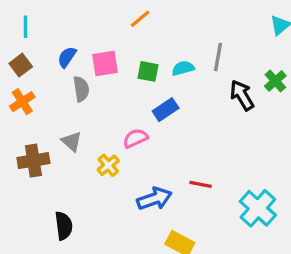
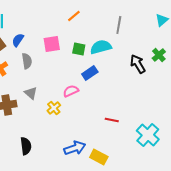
blue semicircle: (67, 57) -> (18, 40), moved
gray line: (218, 57) -> (119, 25), moved
cyan semicircle: (183, 68) -> (101, 47), size x1.5
gray semicircle: (81, 89) -> (27, 61), moved
blue arrow: (154, 199) -> (75, 148), moved

